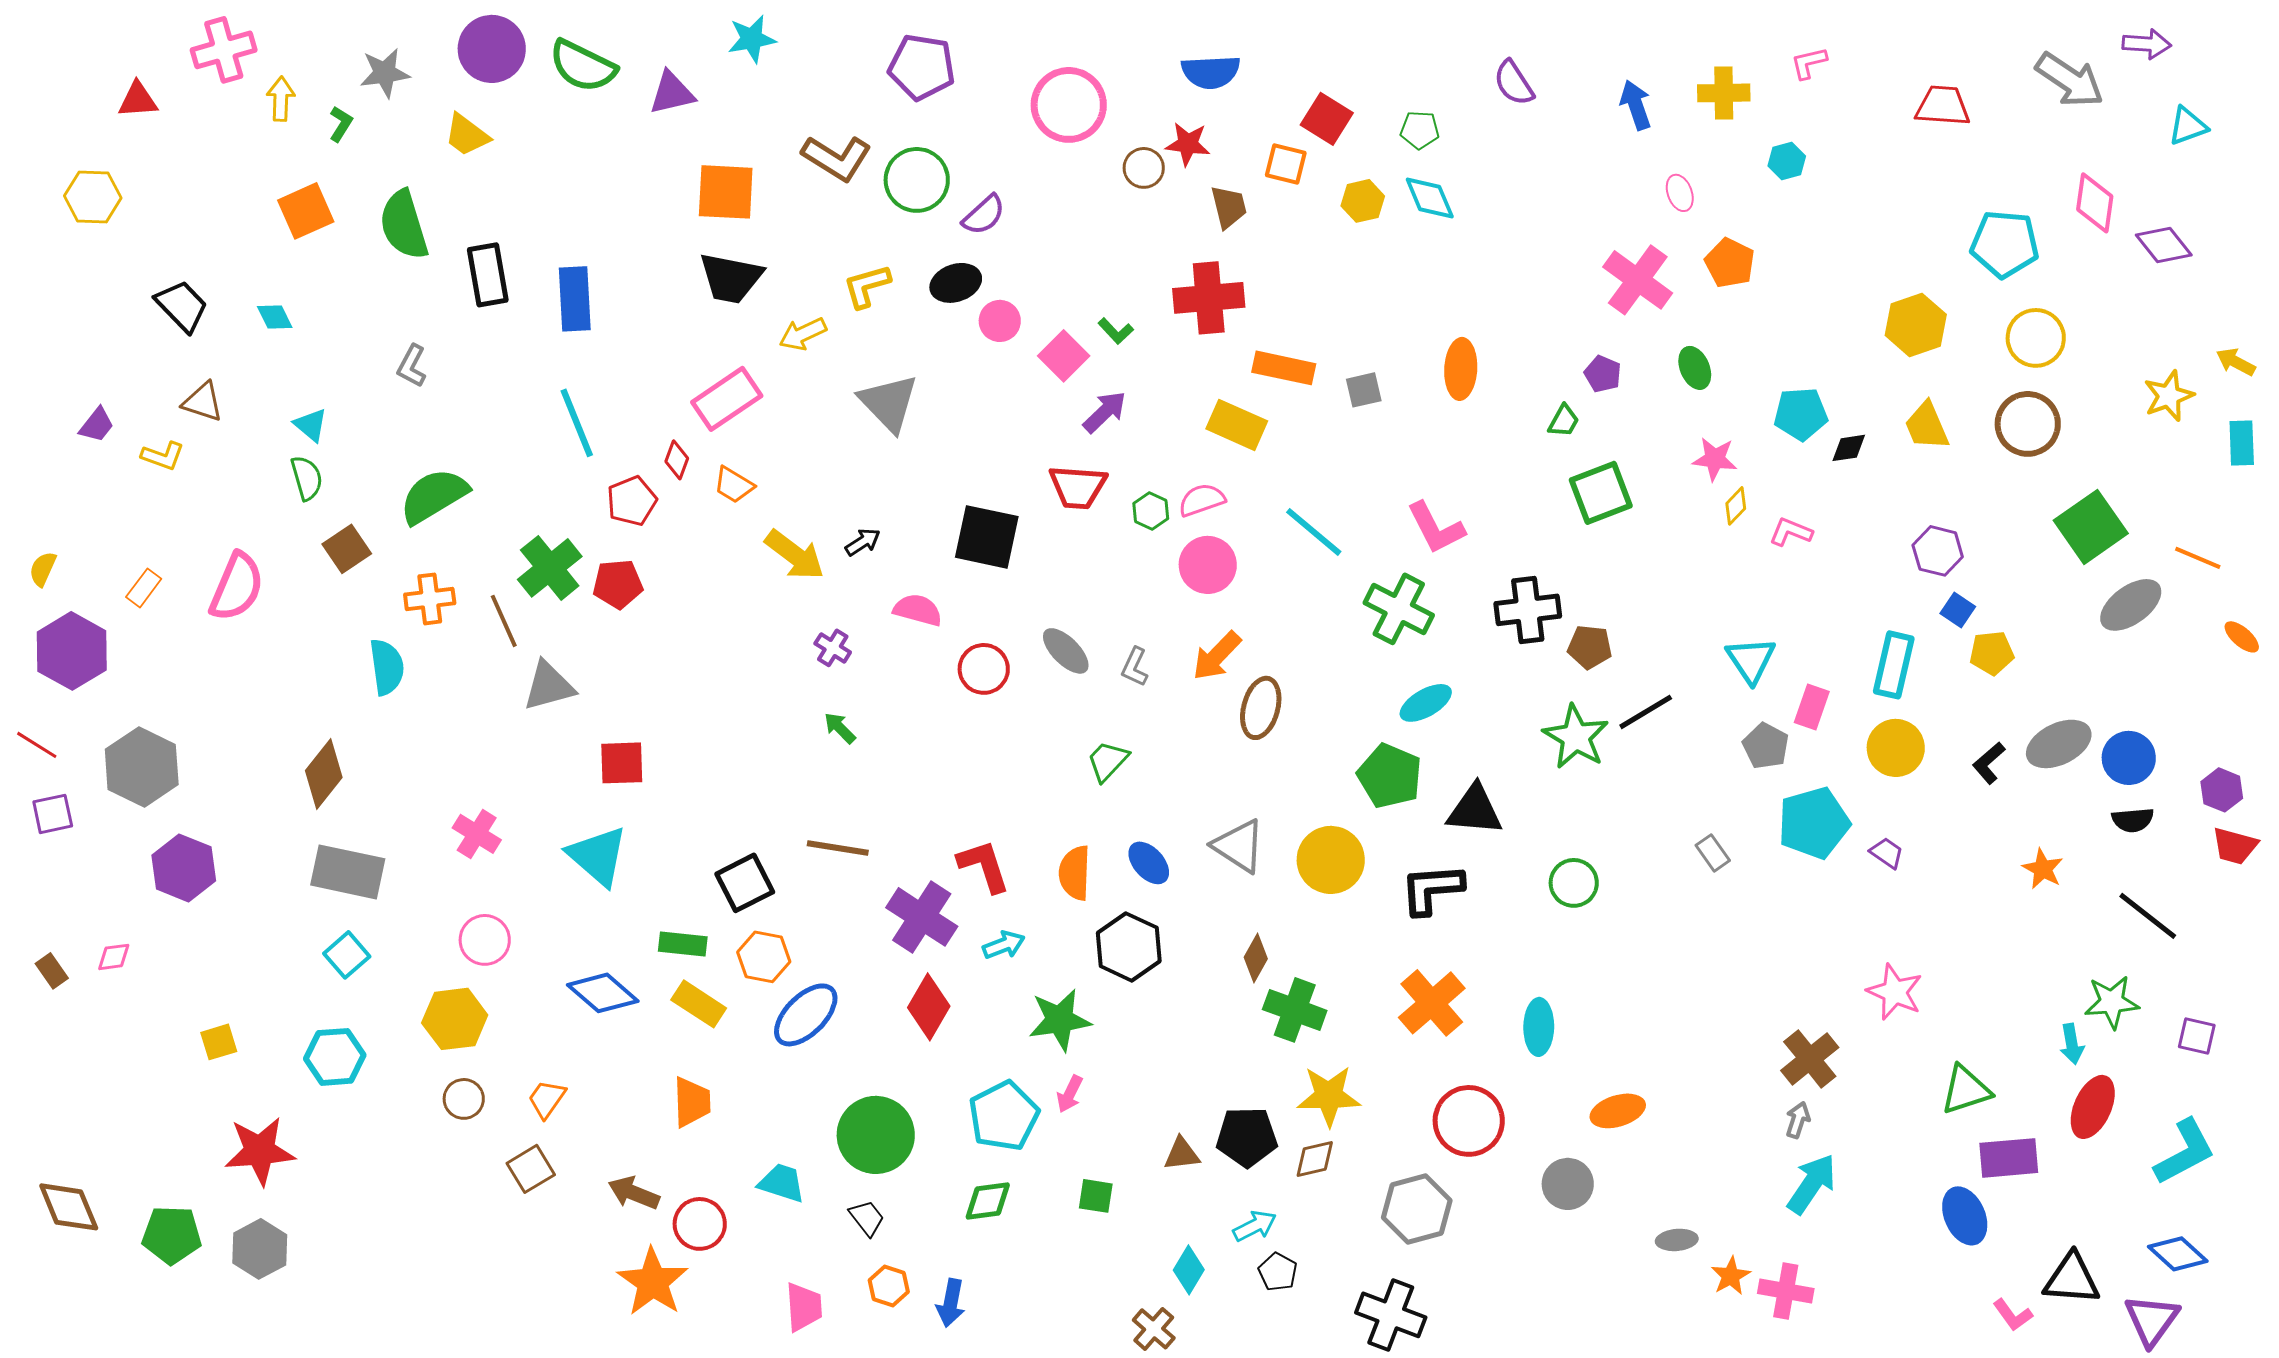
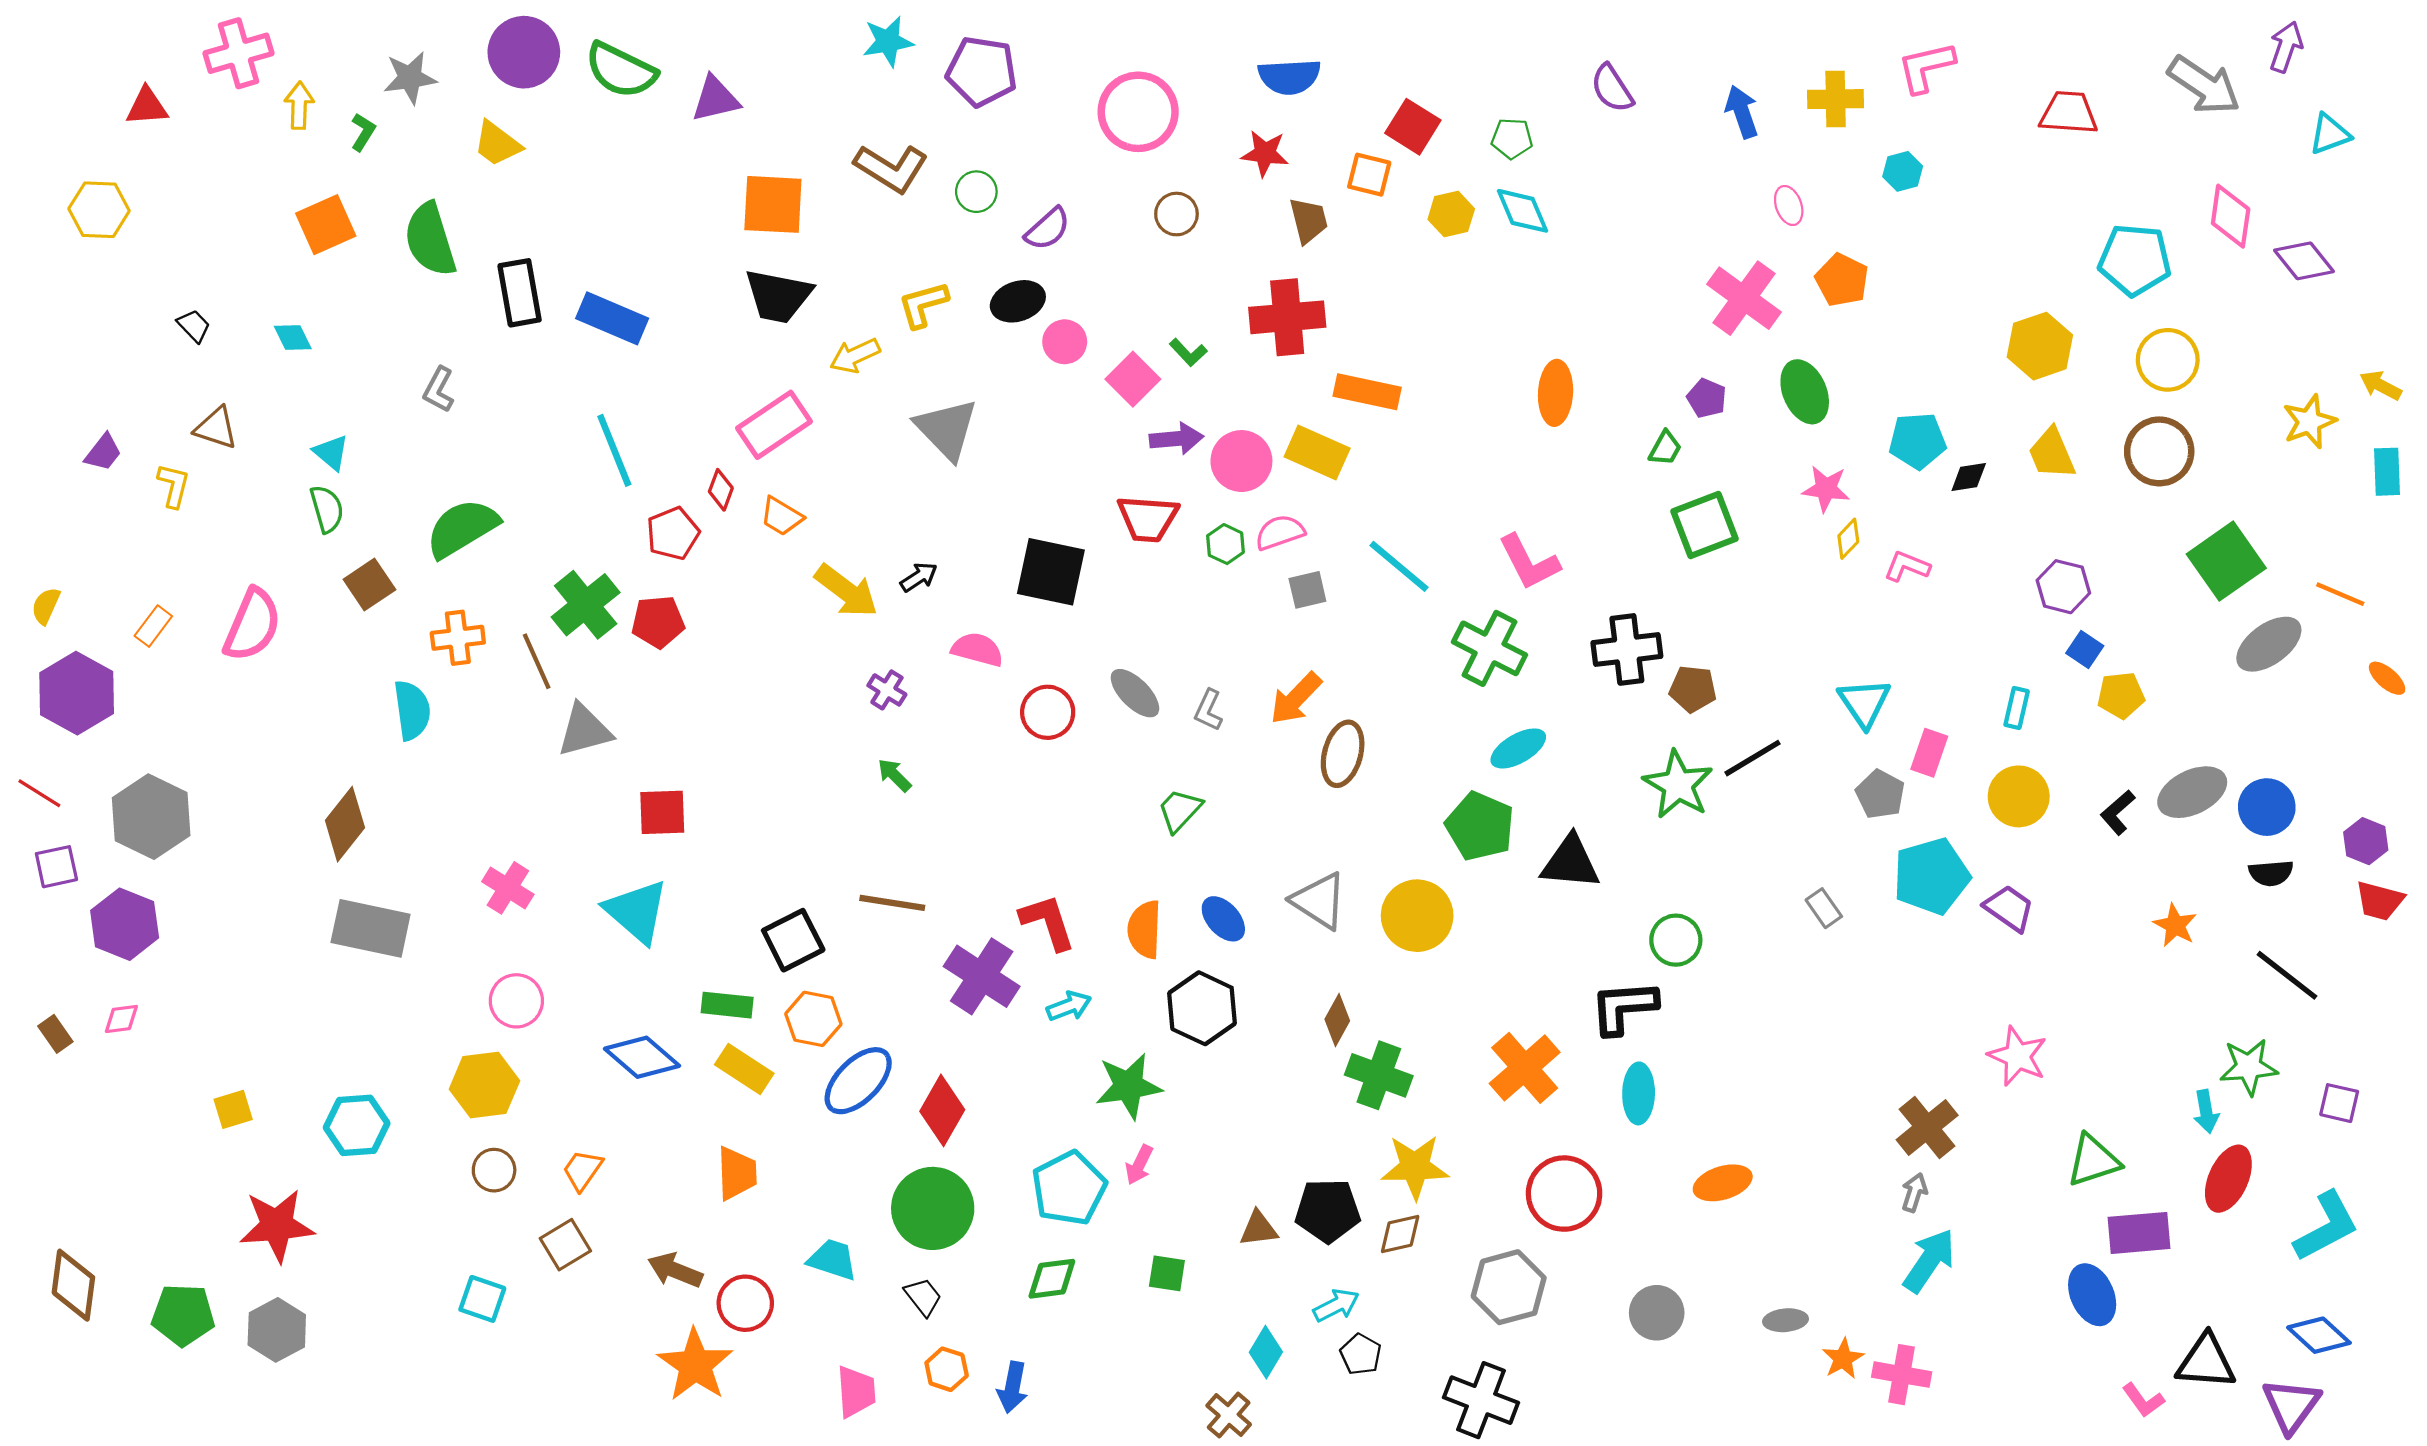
cyan star: (752, 39) -> (888, 42), moved
purple arrow: (2147, 44) -> (2286, 47), turned -75
pink L-shape: (1809, 63) -> (1926, 67), size x1.5
brown circle: (1144, 168) -> (1176, 214), moved
green circle: (917, 180) -> (976, 192), size x0.6
blue rectangle: (575, 299) -> (612, 318), turned -64
black trapezoid: (182, 306) -> (194, 326), size x0.6
green ellipse: (1695, 368) -> (1805, 392), size x1.4
gray square: (1364, 390) -> (1307, 590), moved
purple arrow: (1105, 412) -> (1176, 439), turned 39
yellow L-shape: (163, 456) -> (174, 486), turned -96
pink circle: (1208, 565) -> (1241, 461), moved
cyan rectangle: (1894, 665) -> (2017, 708), size x0.6
purple trapezoid: (1887, 853) -> (2009, 908), size x1.4
purple hexagon: (184, 868) -> (125, 924), moved
black L-shape: (1432, 889) -> (1624, 1007), moved
cyan square: (347, 955) -> (482, 1299), moved, turned -30
red diamond: (929, 1007) -> (942, 1110), moved
gray circle: (1568, 1184) -> (1657, 1313), moved
brown diamond: (69, 1207) -> (73, 1285), turned 30

